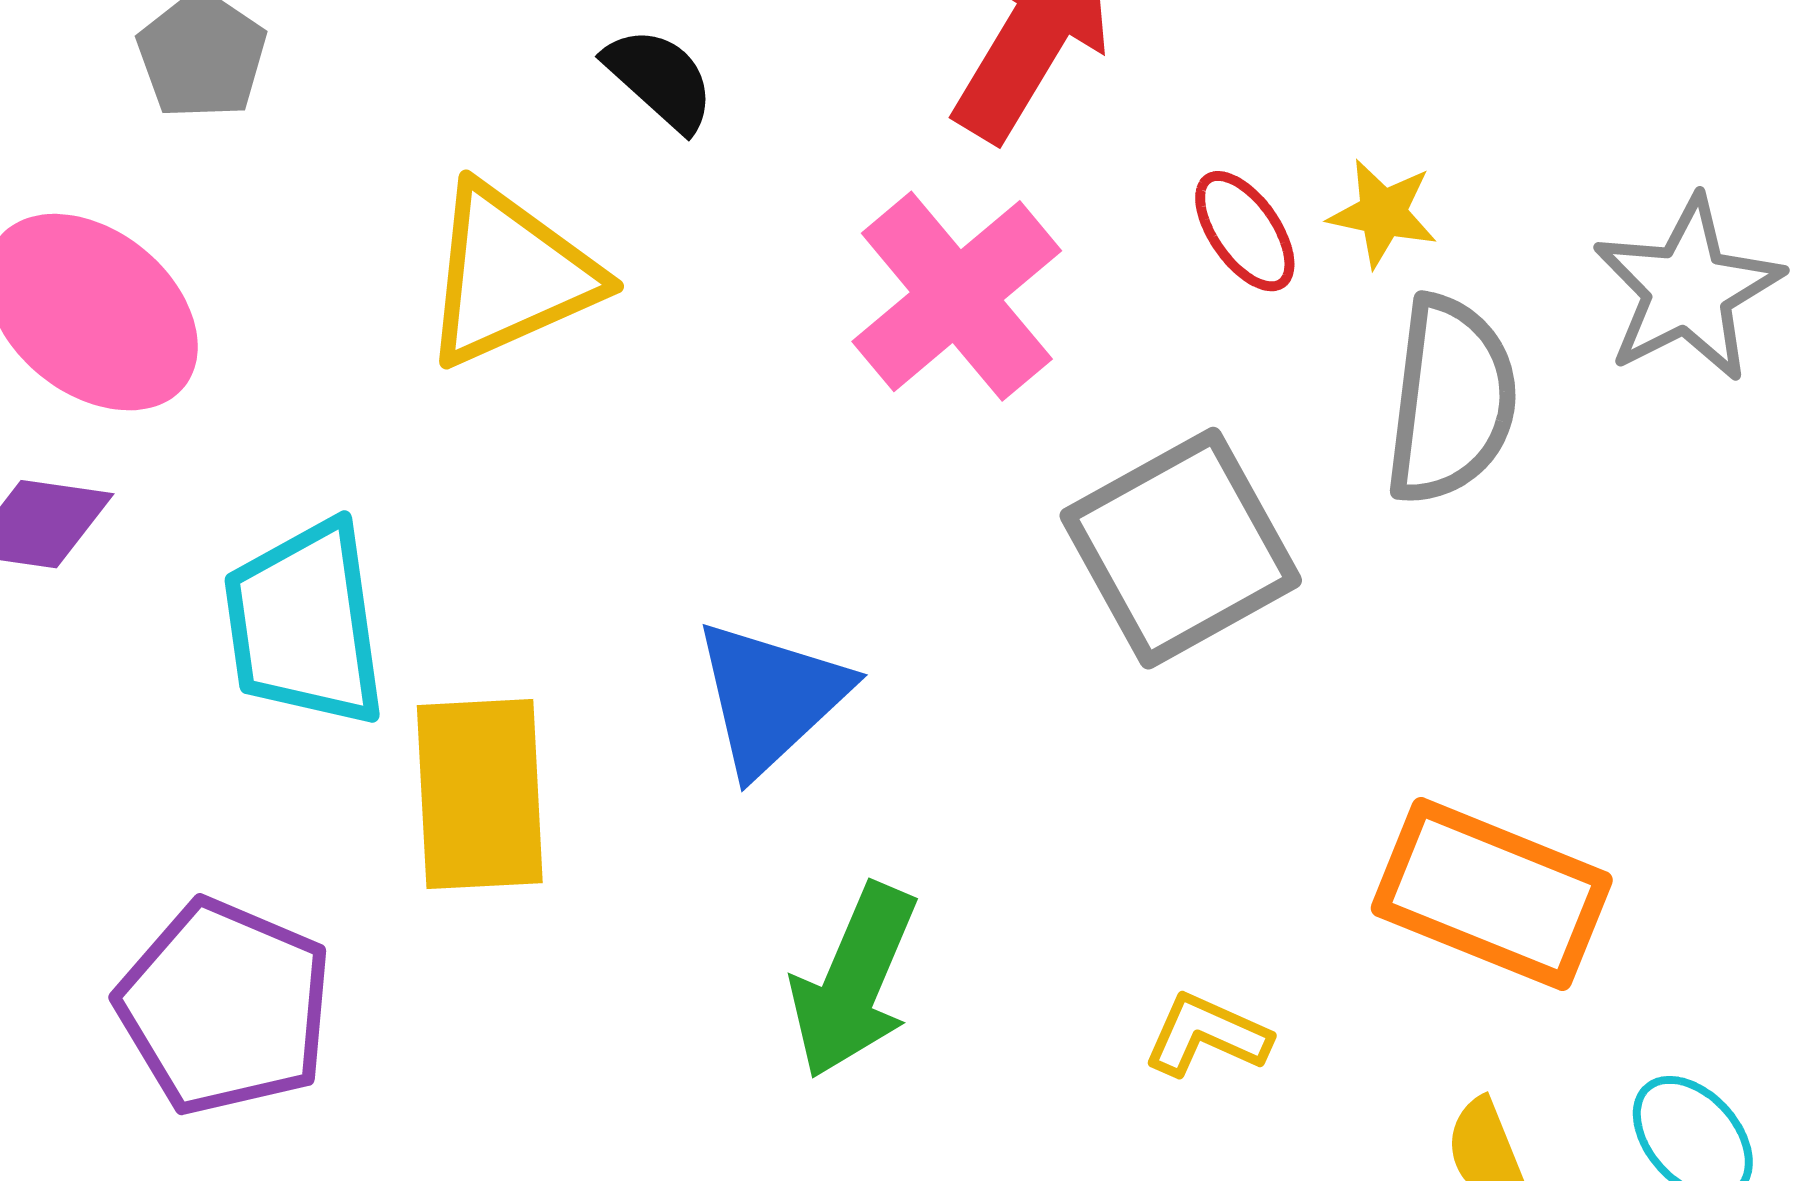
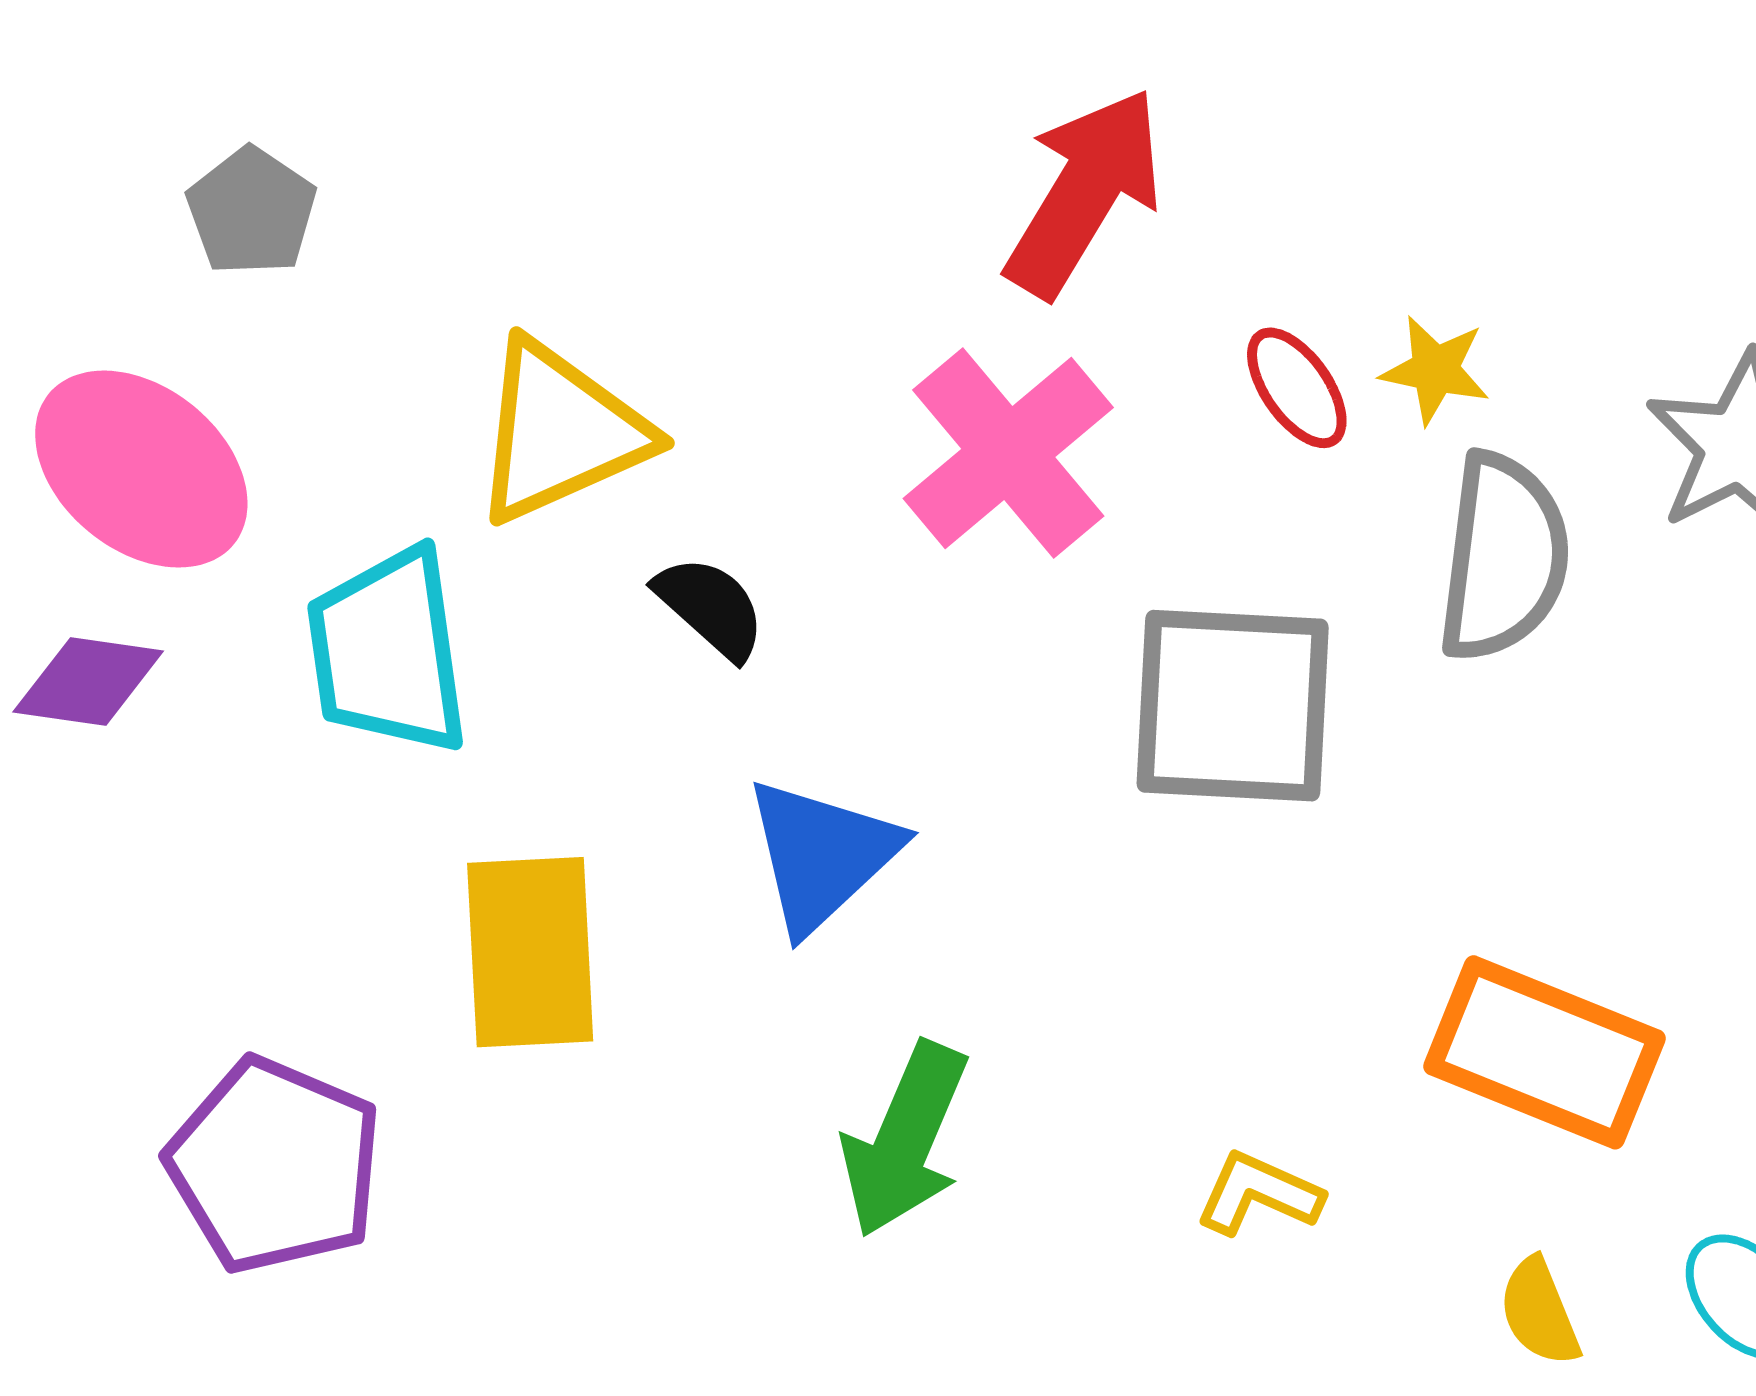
black semicircle: (660, 79) -> (711, 607), moved
gray square: (1181, 548) -> (1233, 706), turned 32
cyan trapezoid: (305, 624) -> (388, 651), moved

